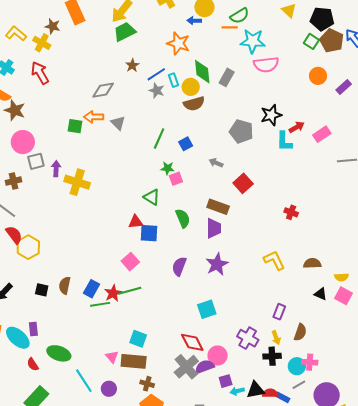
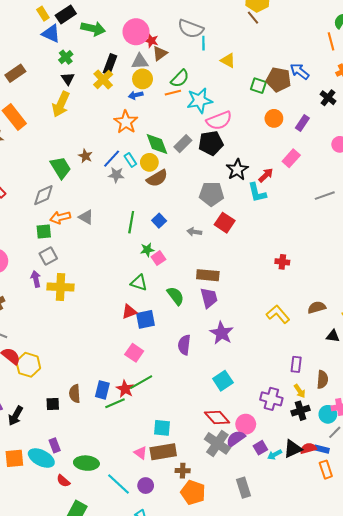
black pentagon: (322, 19) -> (211, 143), moved
green trapezoid: (125, 32) -> (61, 168), moved, turned 100
orange star: (178, 43) -> (126, 122), turned 30
gray rectangle: (227, 77) -> (183, 144), turned 30
gray diamond: (103, 90) -> (43, 195), moved
pink rectangle: (322, 134) -> (291, 158), moved
gray square: (36, 161) -> (48, 256), moved
red square: (243, 183) -> (225, 223), moved

